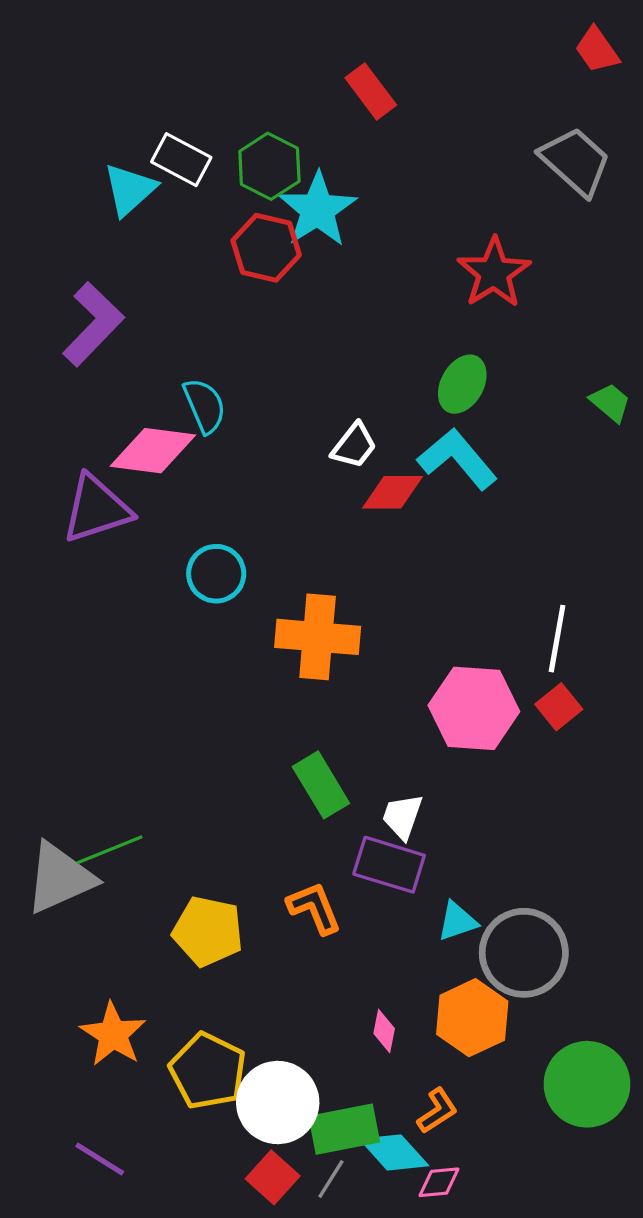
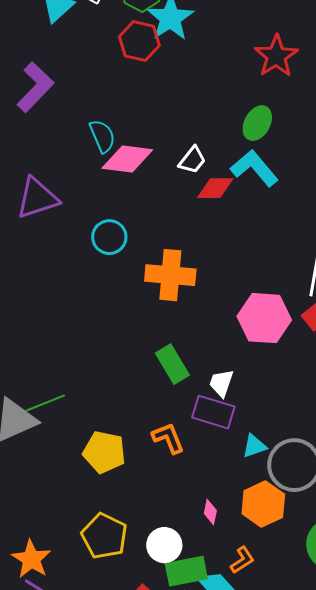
pink diamond: (153, 451) -> (127, 159), moved
orange star: (113, 1034) -> (31, 559), moved
white circle: (278, 1102) -> (164, 545), moved, size x0.7

